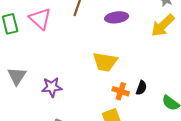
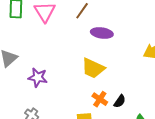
purple ellipse: (117, 17) -> (102, 33), moved

